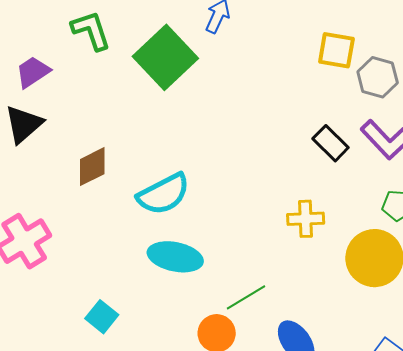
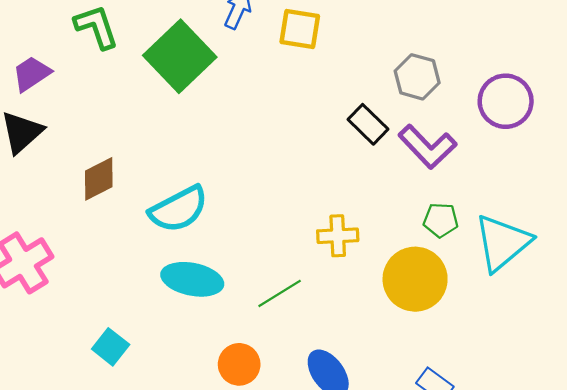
yellow square: (336, 50) -> (300, 29), moved
black rectangle: (331, 143) -> (368, 124), moved
green line: (246, 297) -> (280, 293), moved

